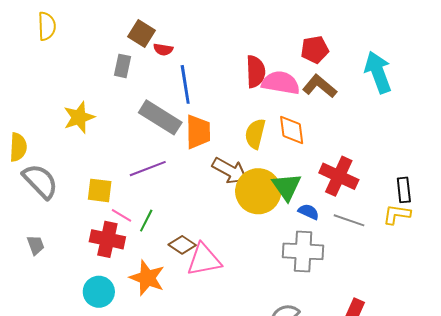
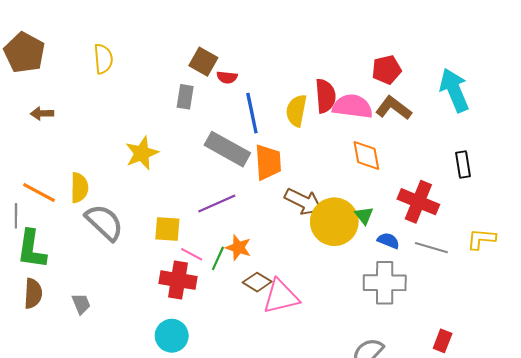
yellow semicircle: (255, 134) -> (296, 111), moved
green triangle: (287, 187) -> (364, 215), size x0.6
black rectangle: (404, 190) -> (463, 164), moved
gray trapezoid: (36, 245) -> (81, 304), moved
orange star: (147, 278) -> (238, 248), moved, size x0.7

